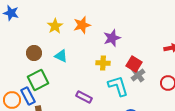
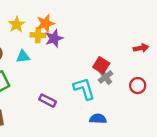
purple star: (112, 38) -> (54, 38), moved
cyan triangle: (61, 56) -> (23, 57), turned -32
yellow cross: (103, 63) -> (38, 35), moved

